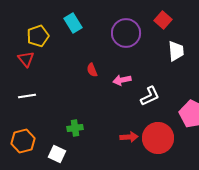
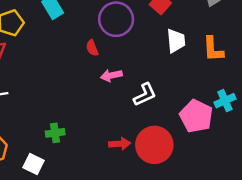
red semicircle: (92, 70) -> (92, 48), moved

